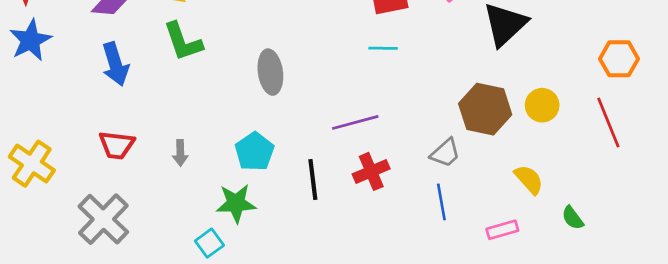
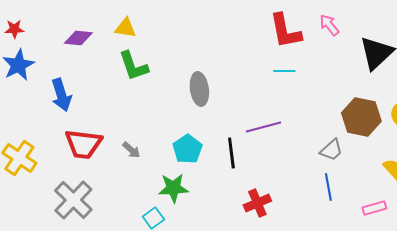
blue arrow: (115, 64) -> (61, 95), moved
red trapezoid: (117, 145) -> (83, 144), size x1.4
gray arrow: (180, 153) -> (131, 150), turned -48
red cross: (371, 171) -> (257, 203), moved
black line: (313, 179) -> (231, 153), moved

